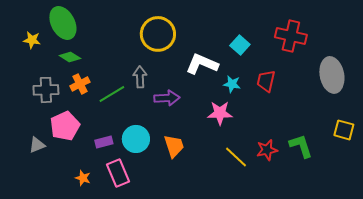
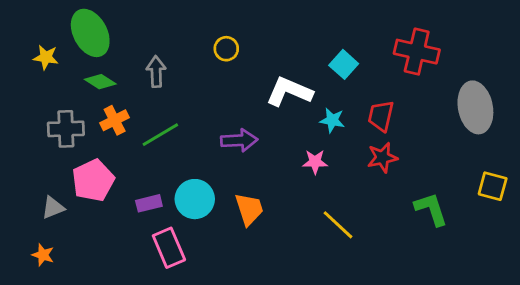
yellow circle: (158, 34) -> (226, 49), size x0.5
gray arrow: (140, 77) -> (156, 72), moved
pink star: (220, 113) -> (315, 162), size x0.7
red star: (267, 150) -> (382, 158), moved
orange star: (83, 178) -> (43, 255), moved

